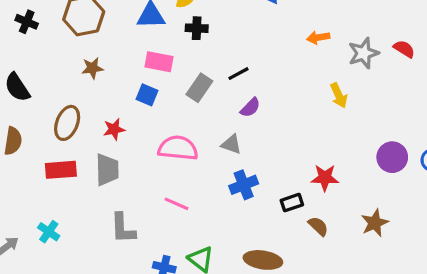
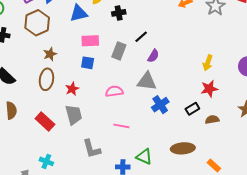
black cross: (197, 28) -> (119, 13), moved
yellow arrow: (339, 95) -> (208, 63), moved, turned 56
brown ellipse: (67, 123) -> (46, 79), moved
gray triangle: (231, 144) -> (147, 81), size x1.5
pink semicircle: (178, 148) -> (114, 91), size x0.7
red rectangle: (61, 170) -> (45, 121), turned 60
brown semicircle: (318, 226) -> (212, 120), turned -40

